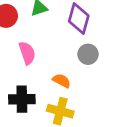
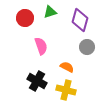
black cross: (22, 99) -> (37, 81), turned 30

